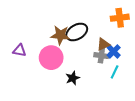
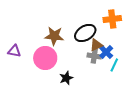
black ellipse: (77, 32) -> (85, 33), moved
cyan line: (115, 72) -> (114, 65), moved

